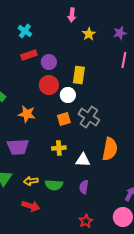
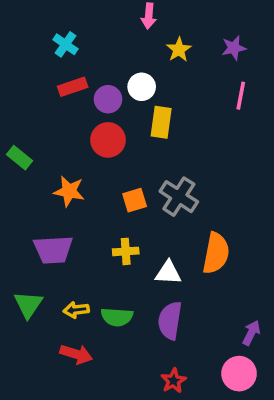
white circle: (68, 95) -> (142, 87), moved
purple semicircle: (84, 187) -> (170, 320), size x1.5

